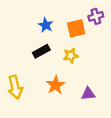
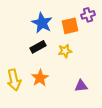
blue star: (46, 25) -> (42, 23), size x1.5
orange star: (56, 85) -> (40, 78), moved

